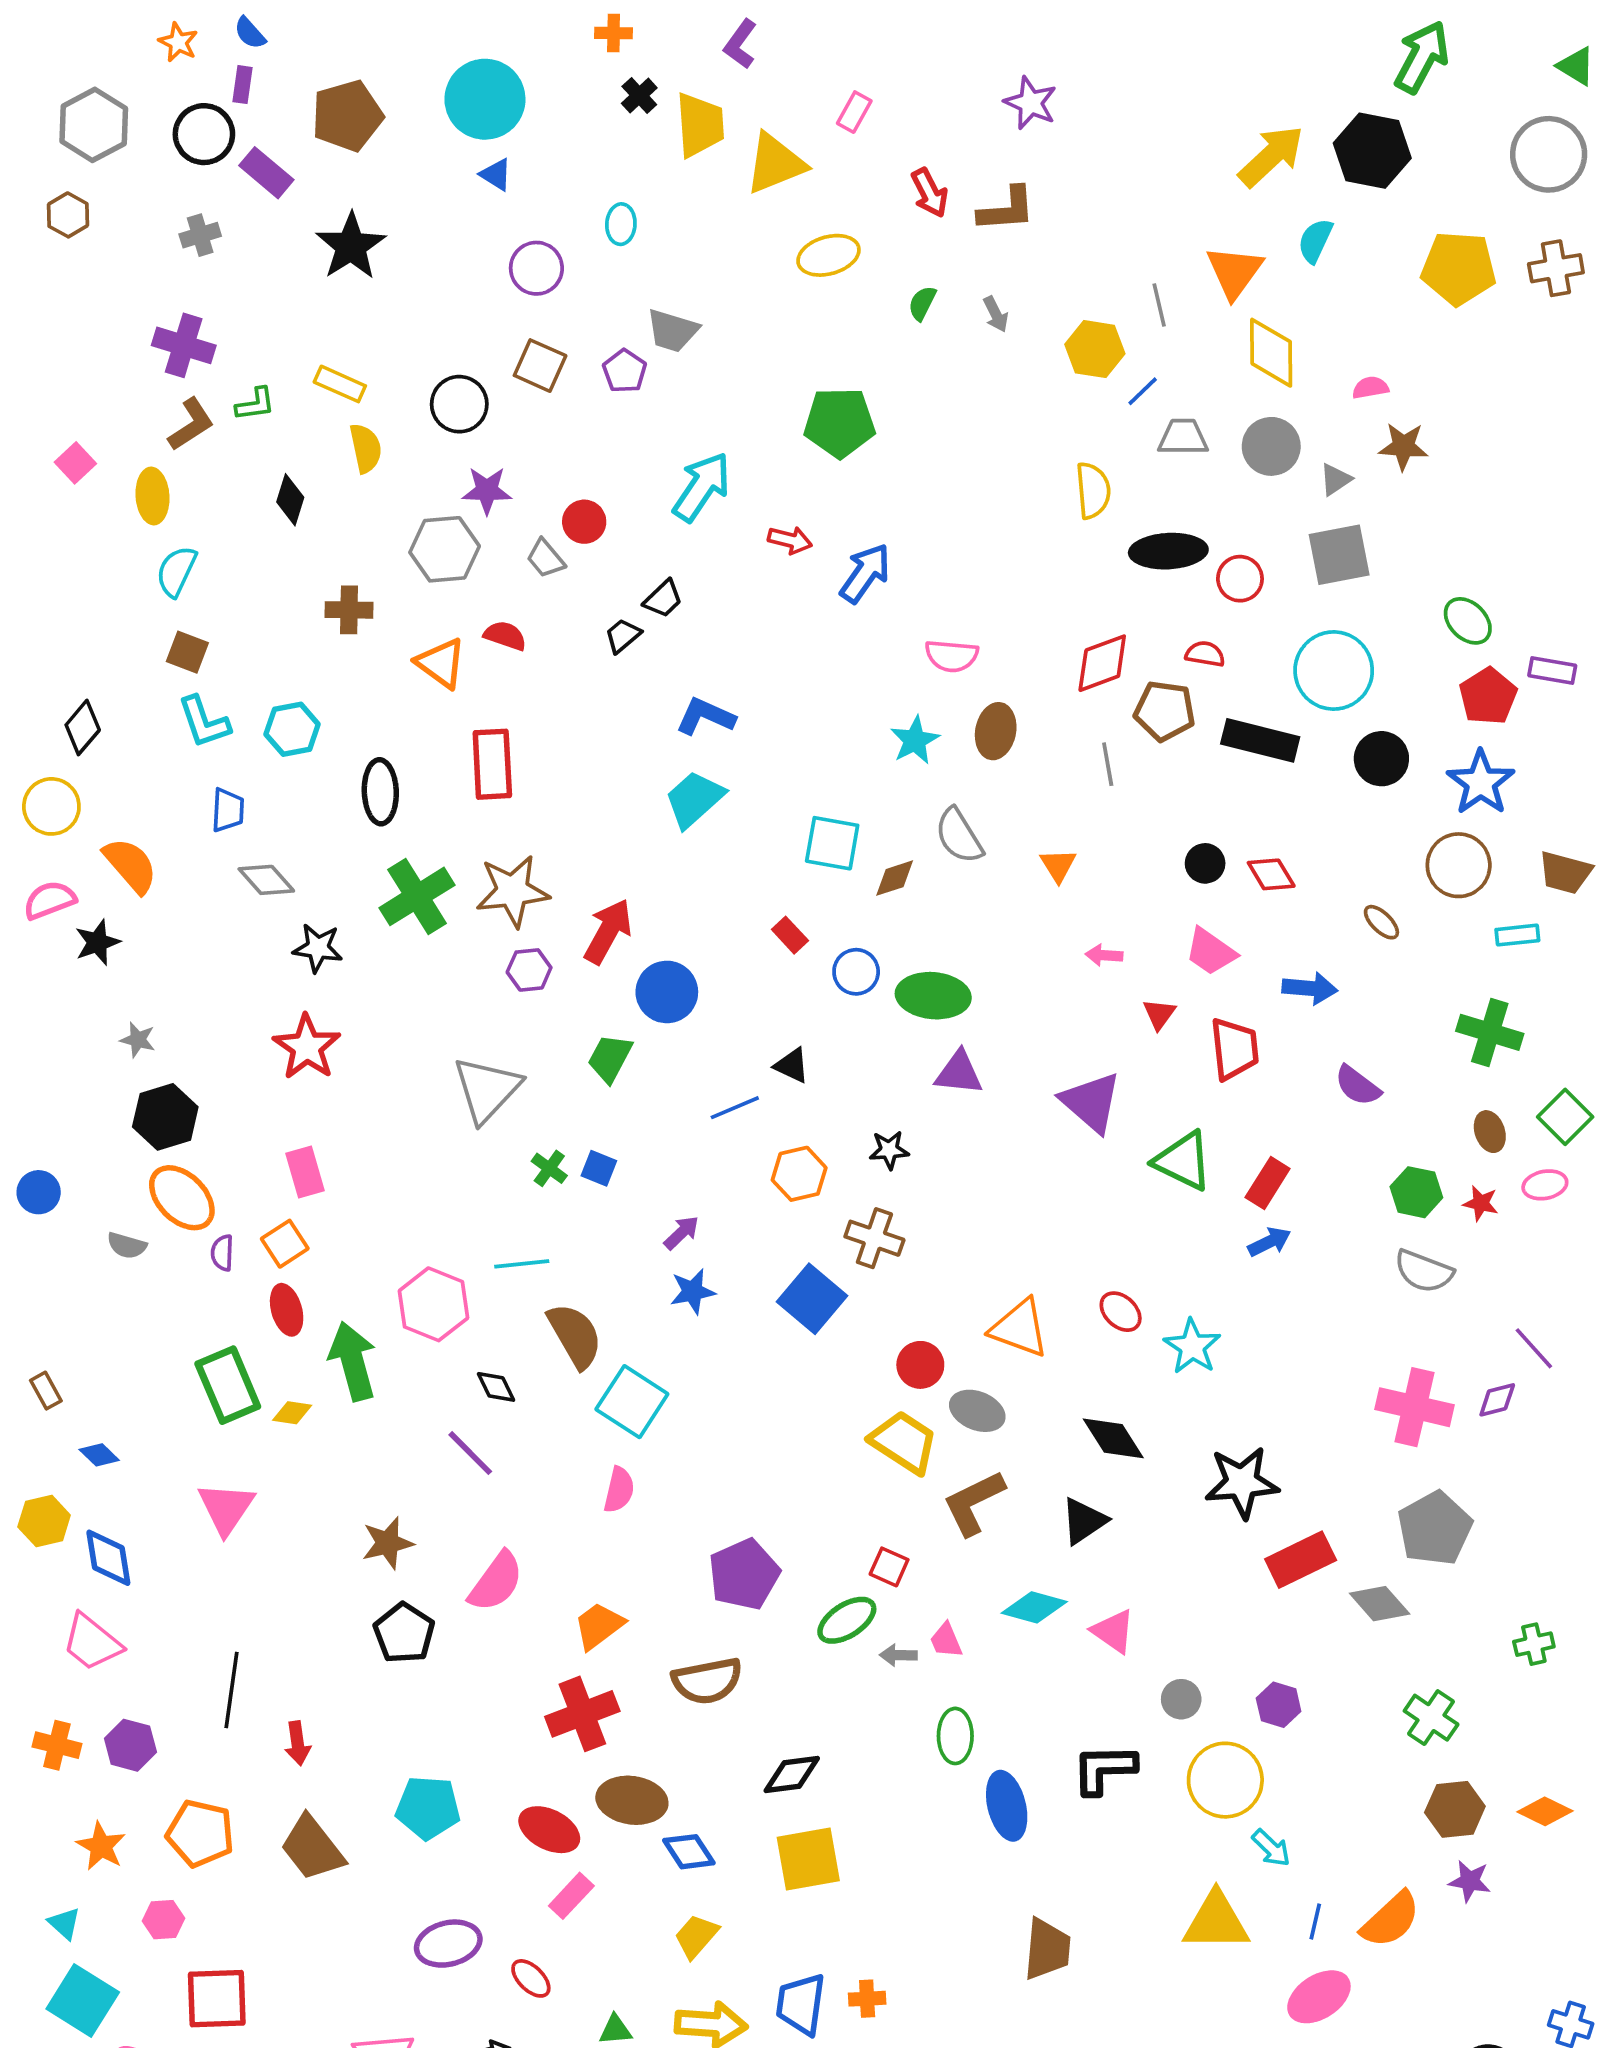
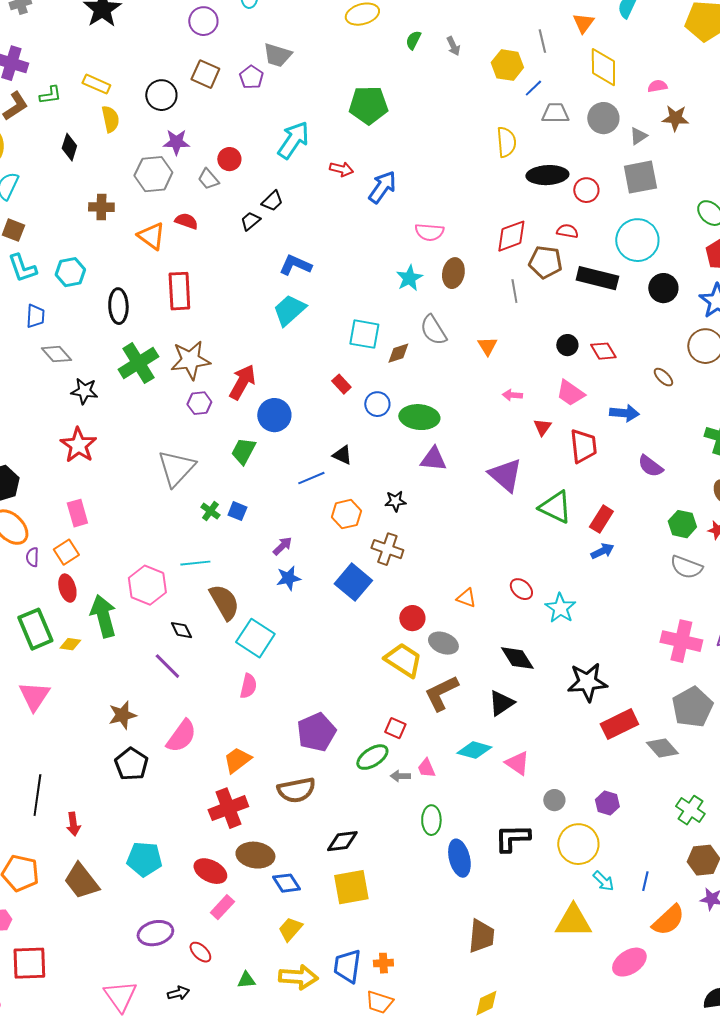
orange triangle: (1234, 272) -> (583, 23), size x0.7
orange triangle: (1020, 1328) -> (466, 598), size x0.6
blue line: (1315, 1922) -> (645, 881), moved

